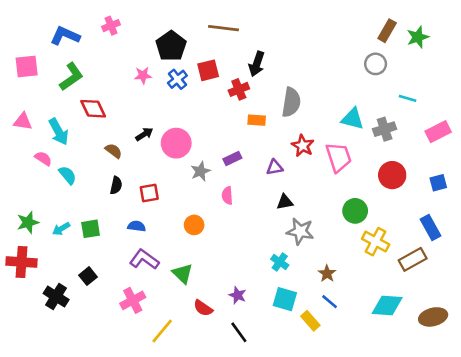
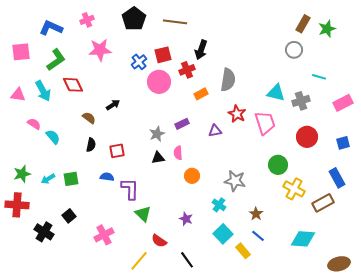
black pentagon: (171, 46) -> (134, 19), moved
pink star: (143, 75) -> (100, 50), moved, size x1.6
orange rectangle: (257, 120) -> (201, 94), turned -32
cyan arrow: (59, 132) -> (43, 91), moved
pink circle: (176, 143) -> (159, 82), moved
black triangle: (285, 202) -> (158, 158), moved
orange circle: (194, 225) -> (192, 176), moved
purple L-shape: (144, 259) -> (130, 189), moved, turned 55
purple star: (238, 295) -> (186, 219), moved
cyan square: (285, 299) -> (223, 234), turned 30
brown ellipse: (433, 317) -> (339, 264), moved
yellow line: (162, 331) -> (139, 261), moved

